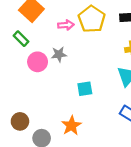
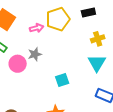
yellow pentagon: (92, 19) -> (58, 19), turned 30

